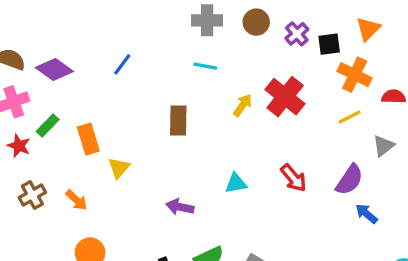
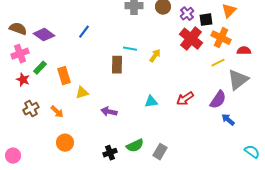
cyan line: (205, 66) -> (130, 49), moved
red cross: (285, 97) -> (191, 39), moved
gray triangle: (383, 146) -> (238, 80), size x1.6
yellow triangle: (119, 168) -> (82, 93), turned 32
red arrow: (294, 178) -> (185, 99), turned 96
purple arrow: (180, 207) -> (109, 112), moved

